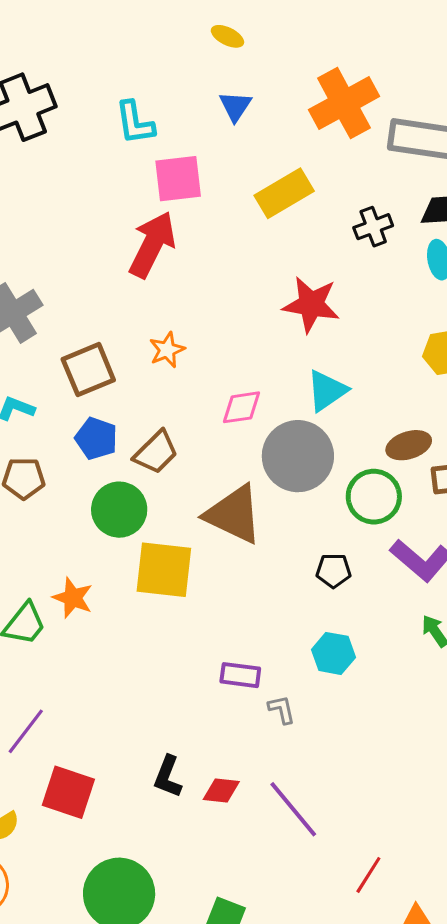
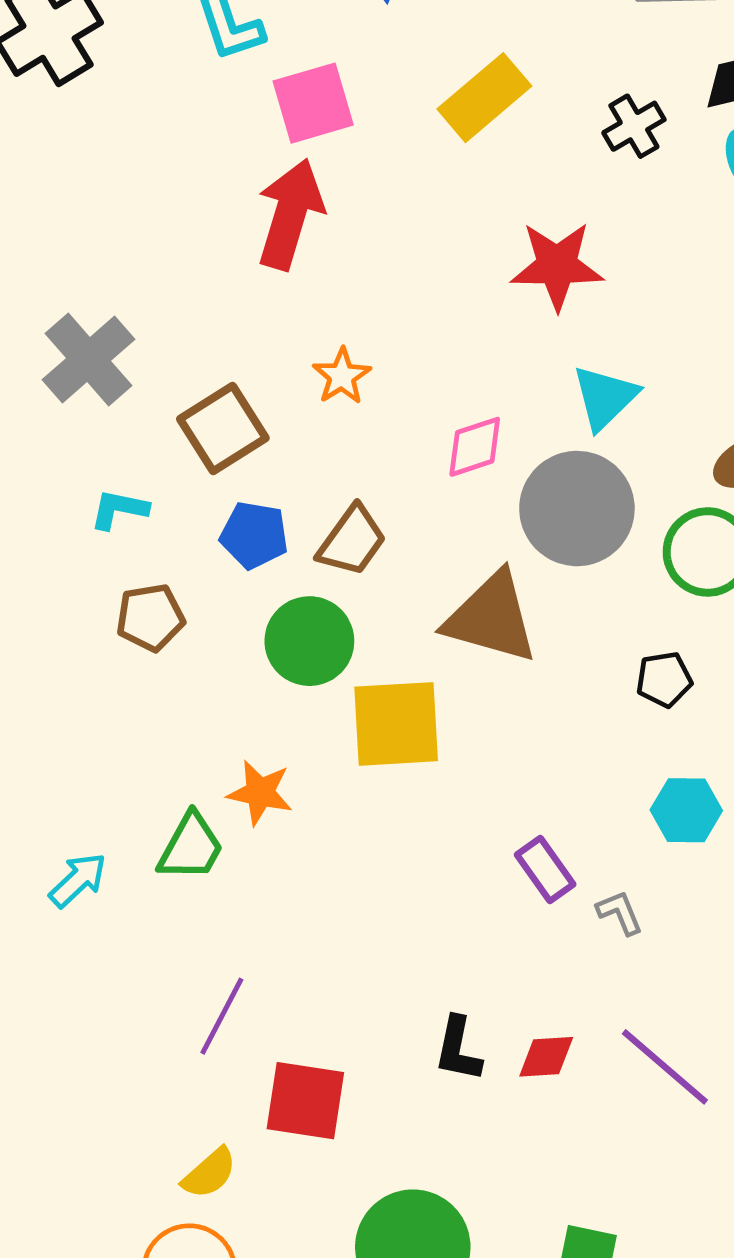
purple rectangle: (240, 675) -> (545, 869), turned 57

